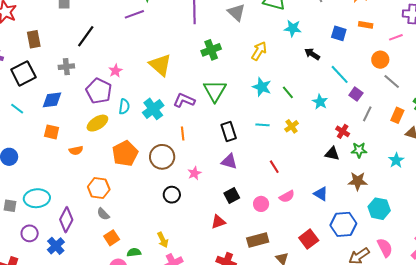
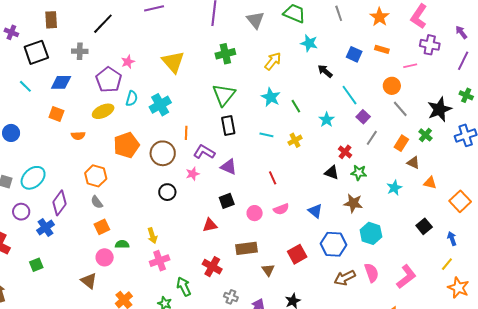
purple L-shape: (184, 100) -> (204, 152), moved
black rectangle: (229, 132) -> (228, 126), moved
cyan ellipse: (37, 198) -> (33, 178), turned -45

